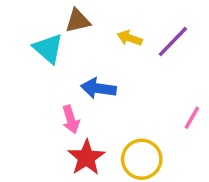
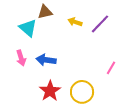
blue arrow: (98, 88) -> (46, 60), moved
pink arrow: (71, 119) -> (21, 58), moved

